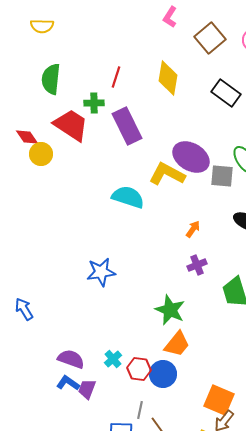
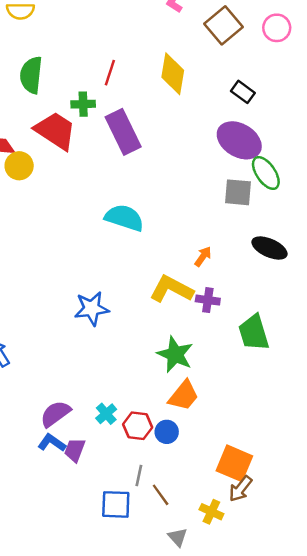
black rectangle: (226, 93) -> (243, 92), size x0.7
purple ellipse: (191, 157) -> (239, 140), moved
yellow L-shape: (167, 174) -> (171, 289), moved
purple cross: (197, 265) -> (208, 300), turned 30
purple semicircle: (71, 359) -> (55, 414), turned -56
blue circle: (163, 374) -> (167, 432), size x0.7

